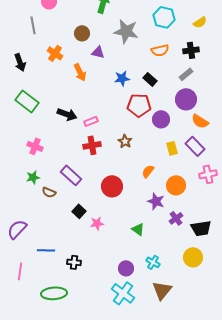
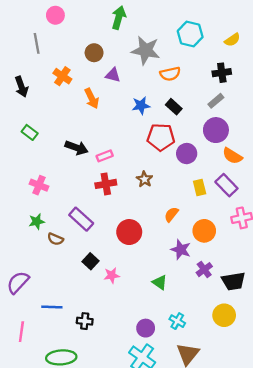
orange semicircle: (160, 50) -> (170, 74), moved
green rectangle: (27, 101) -> (30, 132), size x0.6

